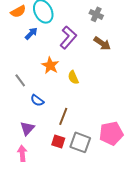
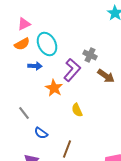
gray cross: (96, 14) -> (90, 55), moved
blue arrow: (31, 33) -> (35, 66), turned 48
orange star: (50, 65) -> (54, 88), moved

